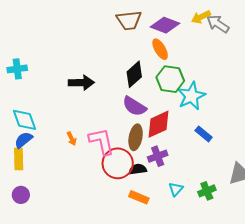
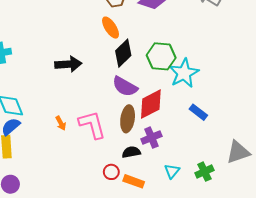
orange ellipse: (160, 49) -> (111, 28), moved
red circle: (118, 163) -> (111, 172), moved, size x0.5

